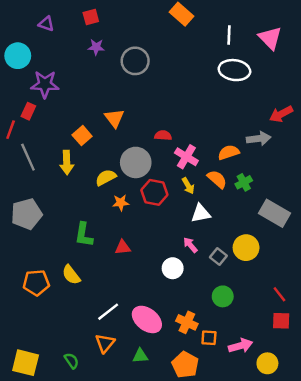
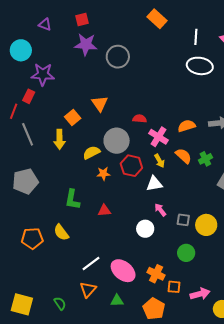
purple star: (96, 47) -> (86, 45), size x1.6
orange semicircle: (229, 152) -> (187, 126), moved
white triangle: (201, 213) -> (154, 184), moved
yellow circle: (246, 248) -> (206, 225), moved
gray square: (218, 257) -> (183, 220), turned -32

